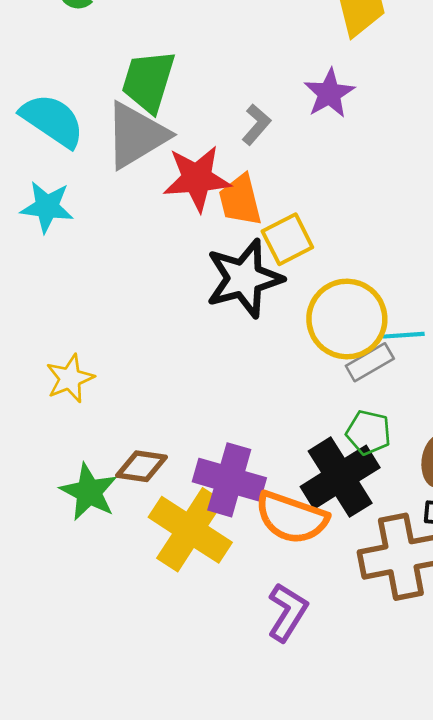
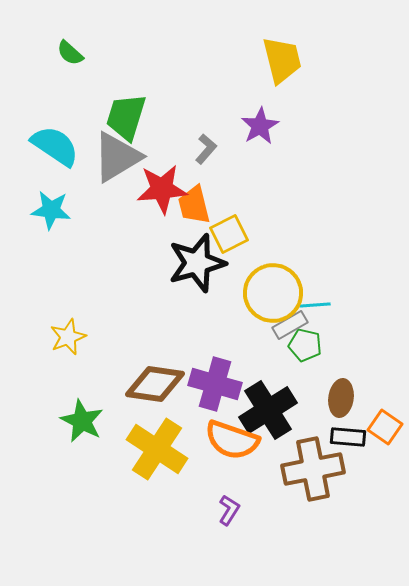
green pentagon: (368, 432) -> (305, 345), moved
brown diamond: (142, 466) -> (155, 384), moved, size x1.5
purple cross: (229, 480) -> (215, 384), moved
purple L-shape: (287, 612) -> (229, 510), size x0.7

